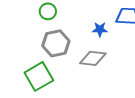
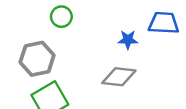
gray hexagon: (56, 43) -> (37, 59), moved

